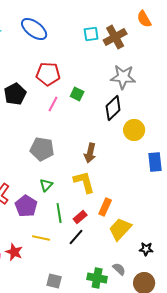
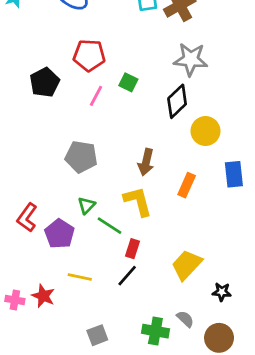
orange rectangle: (105, 207) -> (187, 185), moved
green line: (59, 213) -> (110, 226), moved, turned -48
red rectangle: (80, 217) -> (132, 249), turned -32
gray square: (54, 281) -> (97, 335), turned -35

